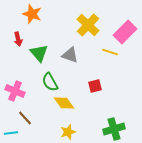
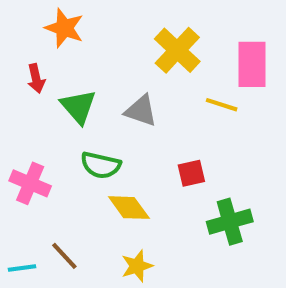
pink rectangle: (125, 32) -> (252, 64), turned -45
green semicircle: (50, 82) -> (101, 165), turned -48
brown line: (25, 118) -> (64, 256), moved
green cross: (114, 129) -> (230, 222), moved

